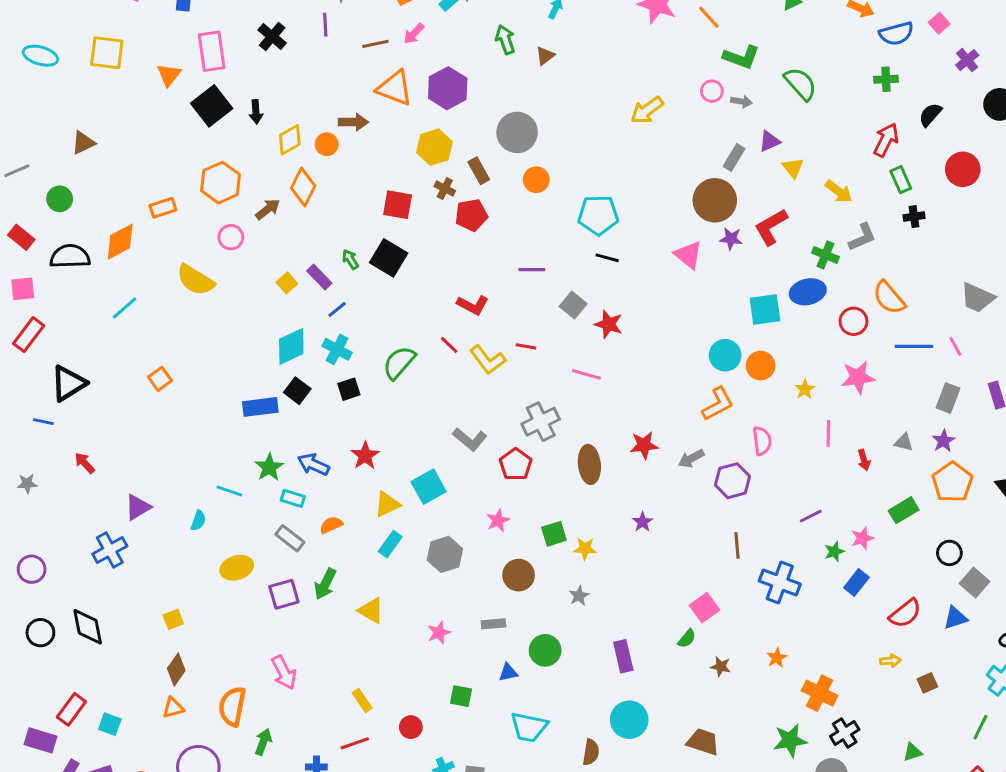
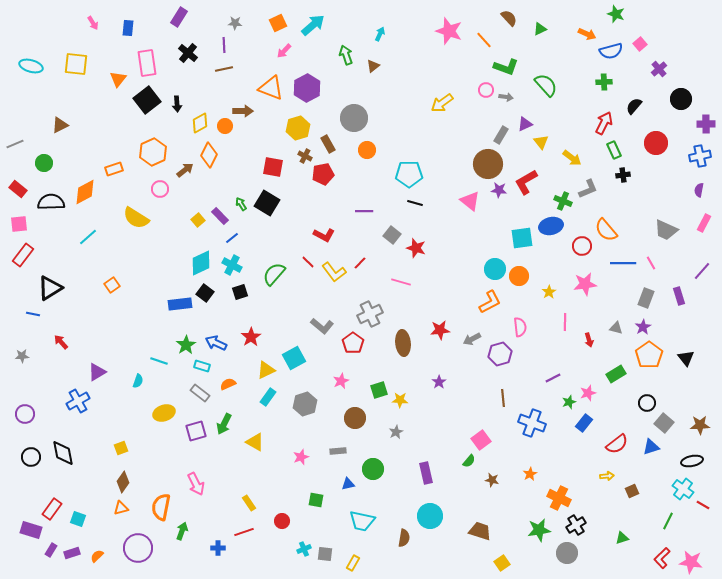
brown line: (375, 44) -> (224, 69), moved
red line: (526, 346) -> (360, 263), turned -56

